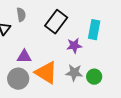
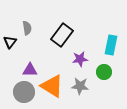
cyan rectangle: (94, 30) -> (111, 45), moved
green circle: (94, 77) -> (104, 72), moved

